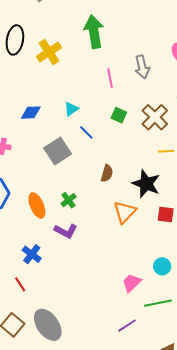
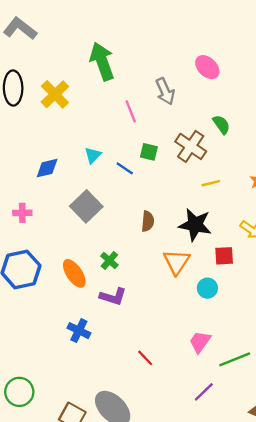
blue line: (86, 132) -> (125, 168), moved
cyan circle: (162, 266) -> (207, 288), moved
red line: (20, 284) -> (145, 358), moved

